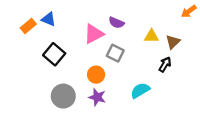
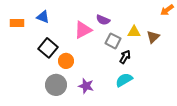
orange rectangle: (28, 26) -> (17, 23), moved, turned 40
gray square: (115, 53) -> (113, 41), moved
black arrow: (165, 64) -> (125, 57), moved
orange circle: (96, 75) -> (66, 61), moved

